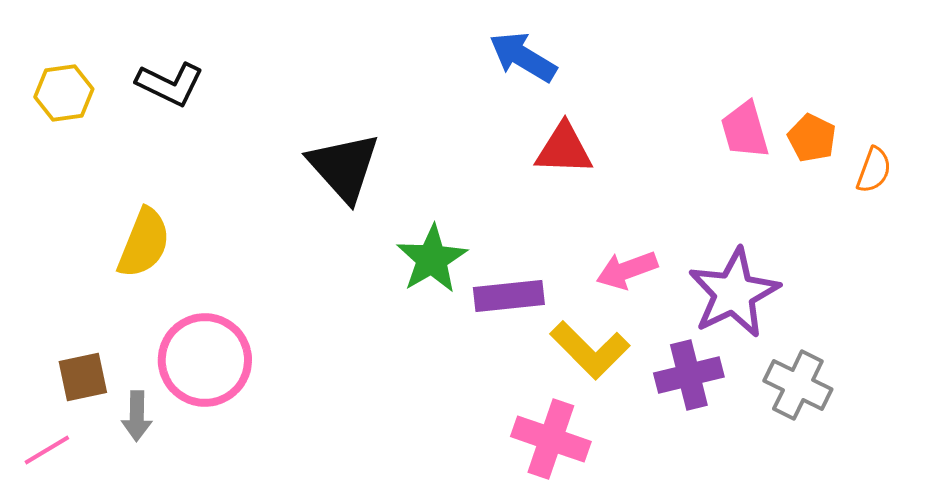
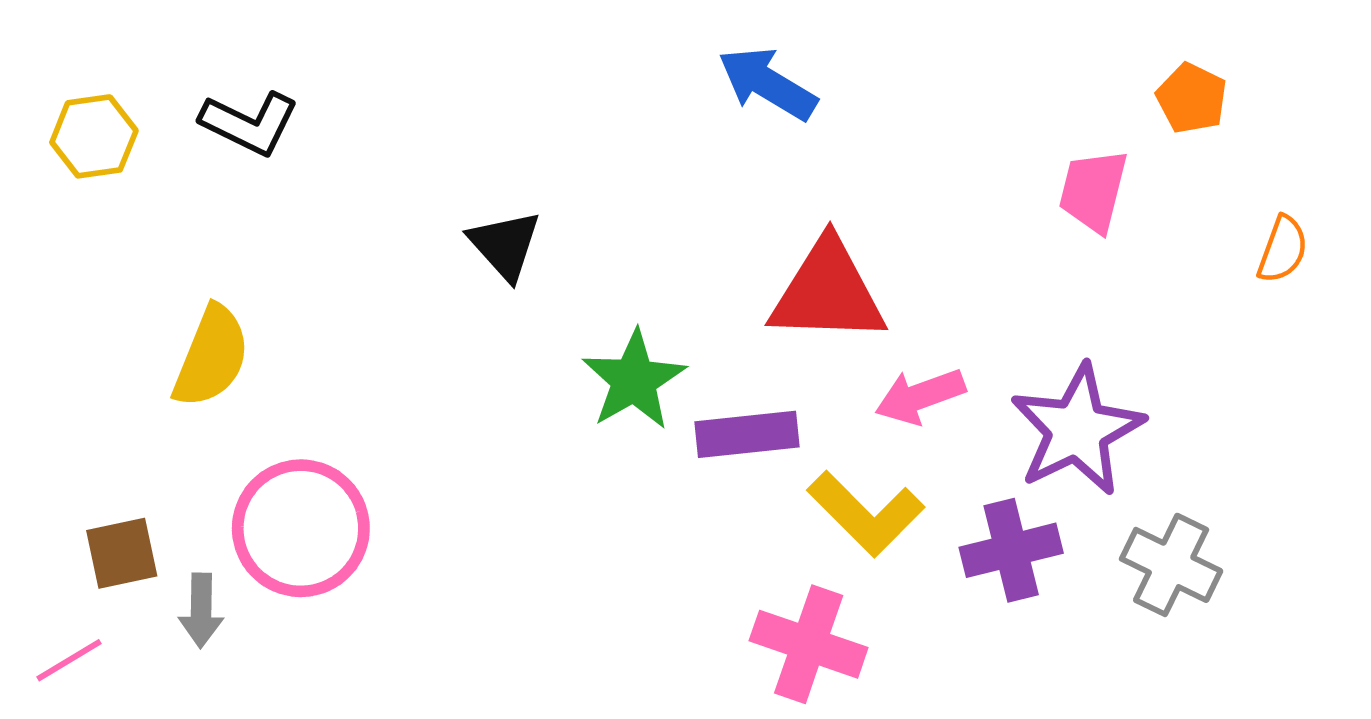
pink trapezoid: (745, 130) -> (1093, 191), turned 30
orange pentagon: (812, 138) -> (1192, 98), moved
red triangle: (564, 149) -> (828, 292), moved, size x1.4
black triangle: (344, 167) -> (505, 245), size x0.7

